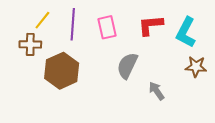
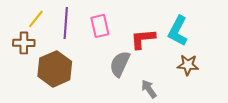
red L-shape: (150, 25) -> (143, 39), moved

